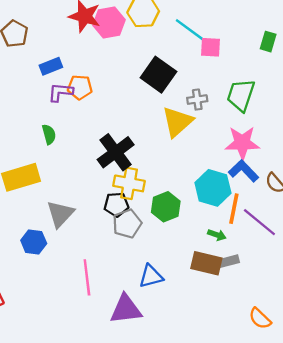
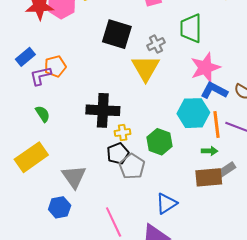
black cross: (116, 152) -> (103, 110), turned -32
yellow cross: (129, 183) -> (123, 132), size x0.6

